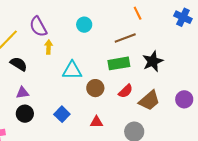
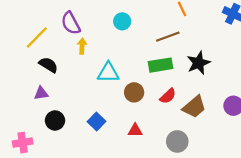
purple triangle: (22, 93) -> (41, 93), moved

